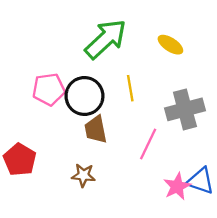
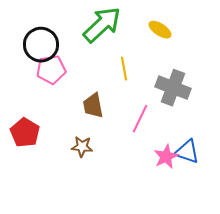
black circle: (84, 96) -> (41, 45), moved
gray cross: (185, 109) -> (173, 88), turned 36

